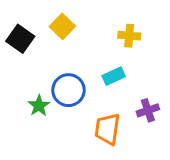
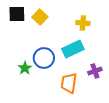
black square: (20, 39) -> (17, 14), moved, turned -36
cyan rectangle: (114, 76) -> (73, 49), size x1.5

